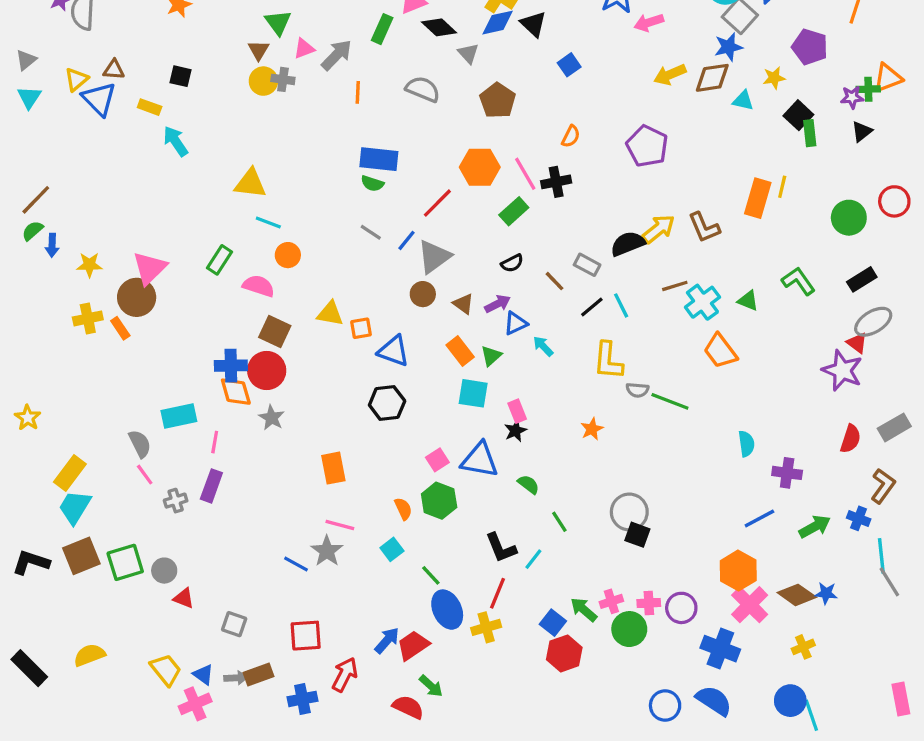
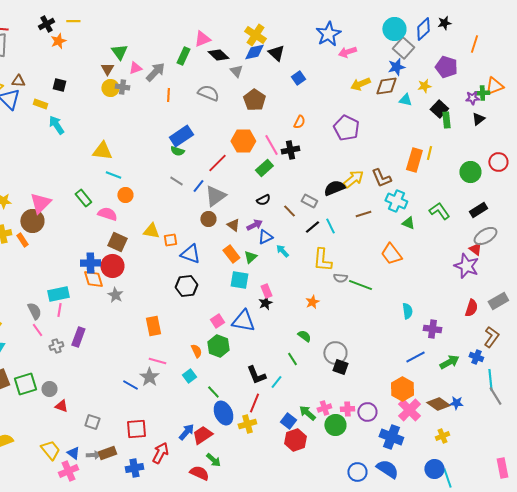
blue rectangle: (379, 159) -> (181, 136), turned -40
green rectangle: (220, 260) -> (83, 198), turned -72
cyan cross: (702, 302) -> (396, 201), moved, turned -30
pink line: (215, 442) -> (59, 310), moved
green semicircle: (528, 484) -> (304, 336), moved

